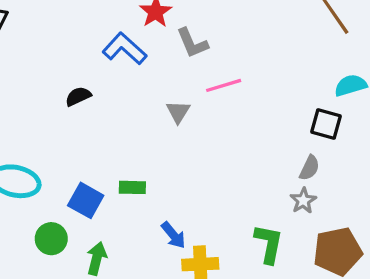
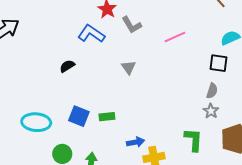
pink line: (224, 85) -> (175, 37), moved
blue square: (86, 200) -> (79, 116), moved
blue arrow: (173, 235) -> (135, 142), turned -54

